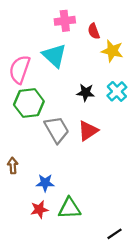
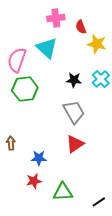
gray trapezoid: (57, 130) -> (74, 112), moved
red triangle: (88, 131) -> (75, 144), moved
green triangle: (69, 208) -> (63, 192), moved

